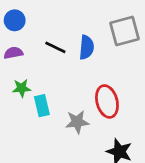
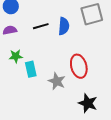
black line: (55, 47) -> (41, 26), turned -42
gray star: (77, 122) -> (57, 81), turned 30

